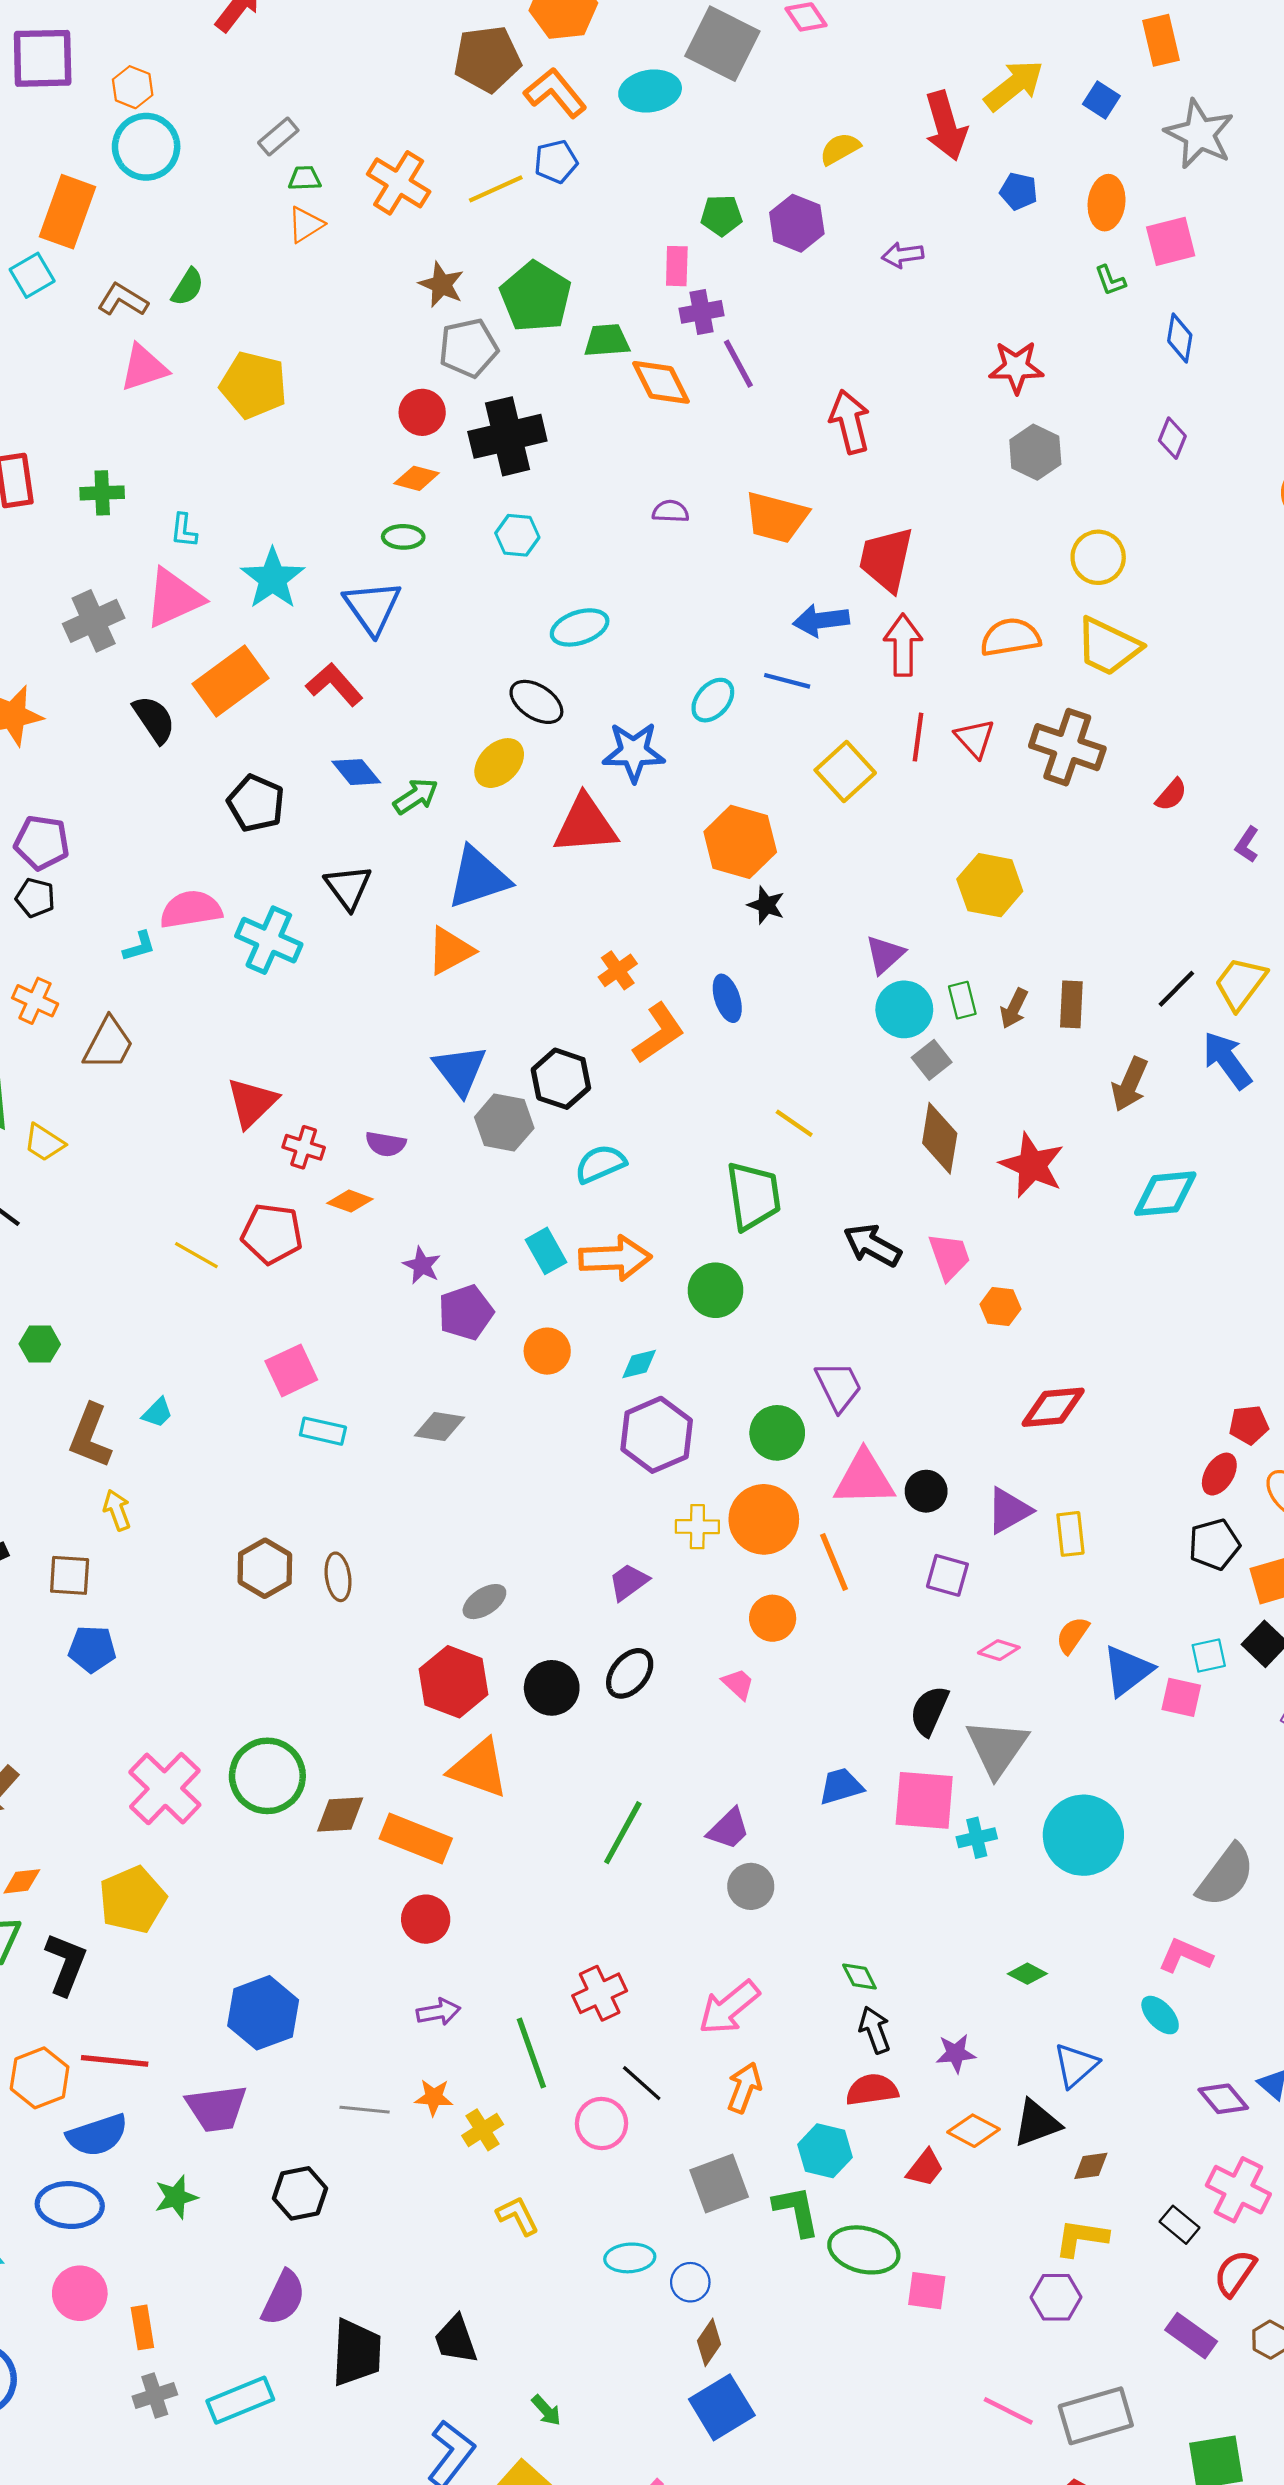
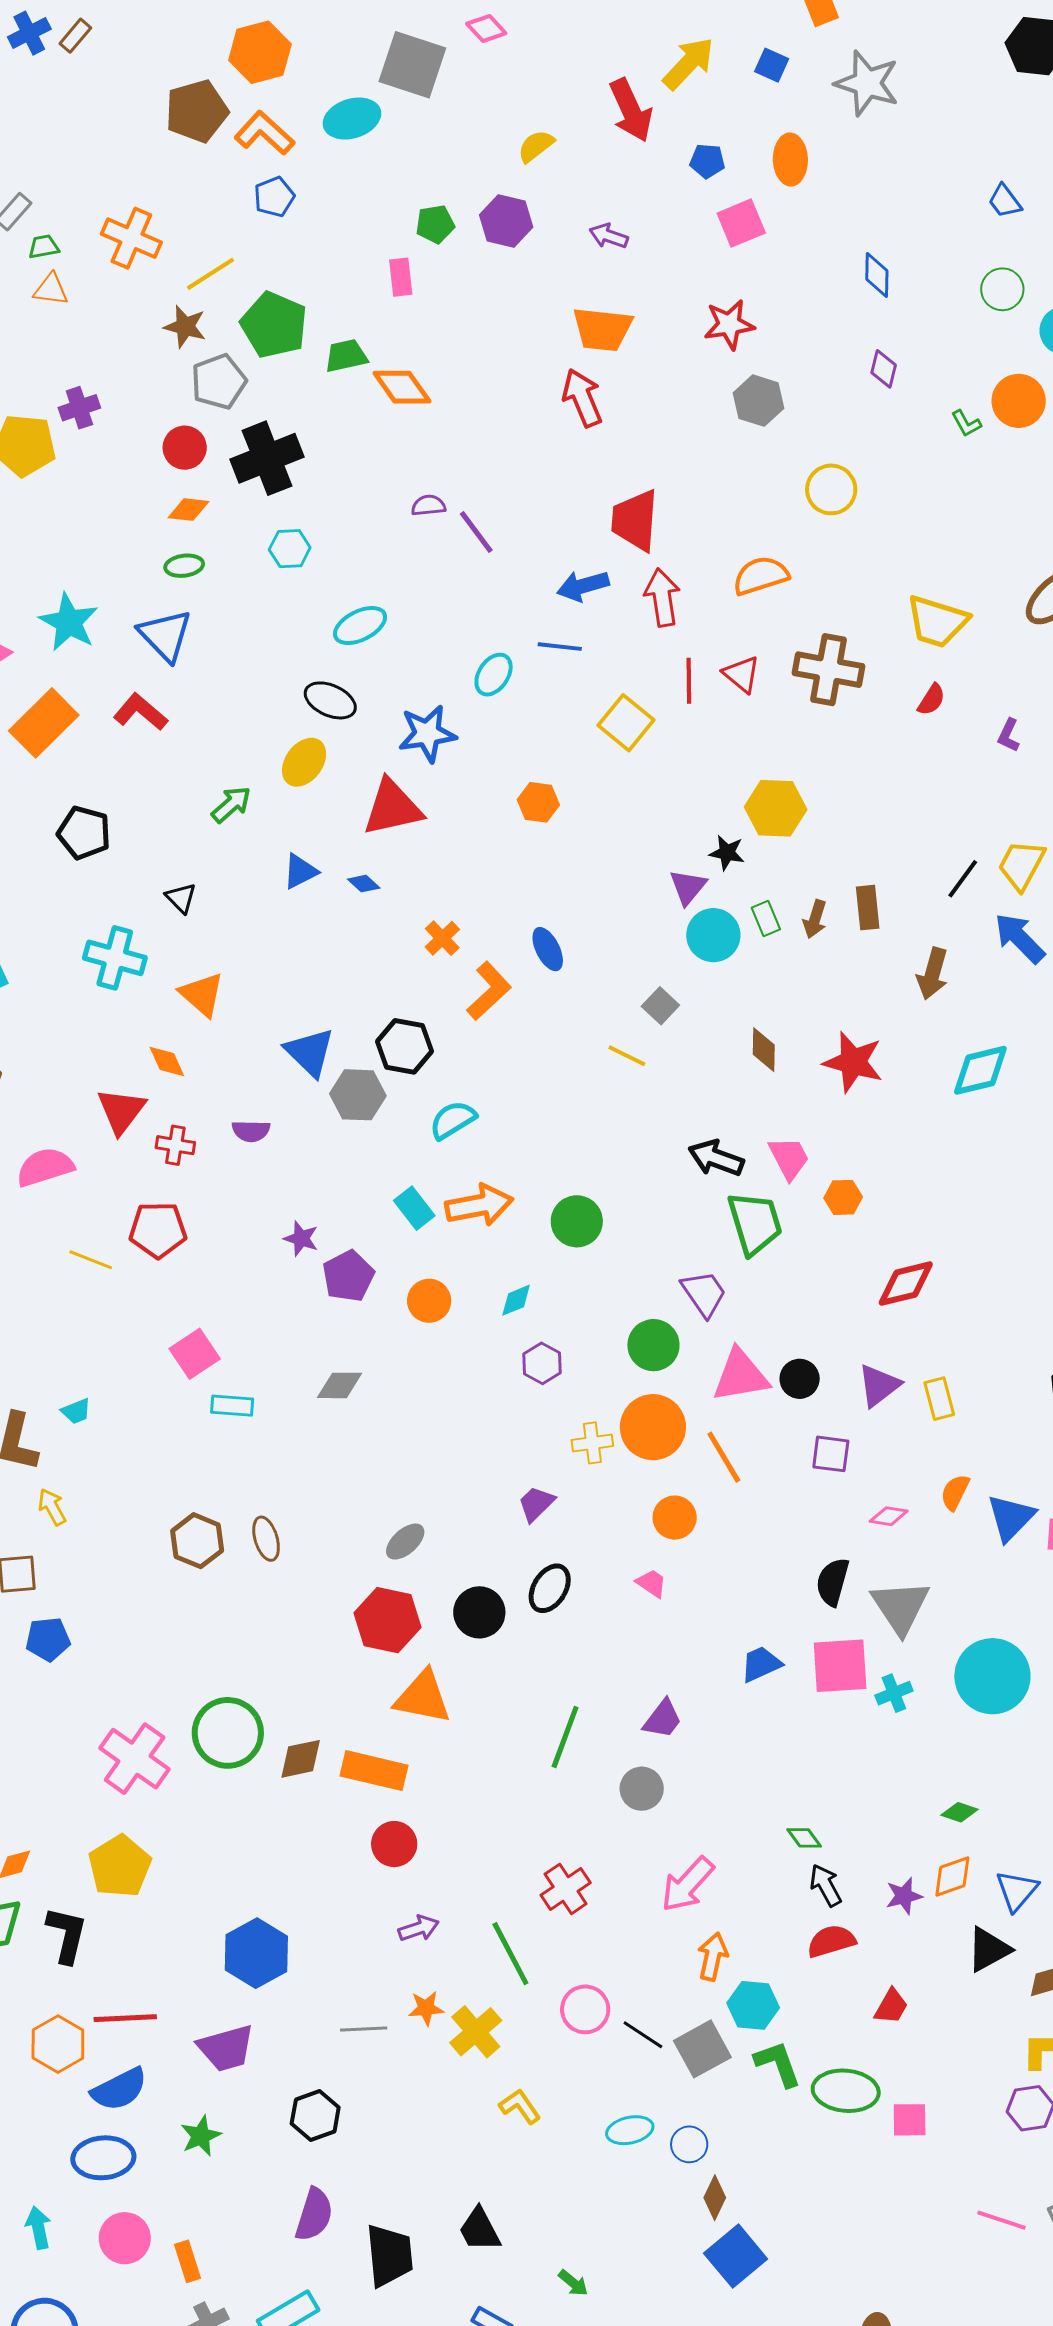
yellow line: (496, 189) -> (211, 274), moved
orange triangle: (306, 225) -> (51, 290), turned 48
pink square: (1171, 241) -> (741, 223), moved
purple arrow: (903, 255) -> (609, 236), turned 36
green L-shape: (1110, 280) -> (966, 423), moved
purple cross: (701, 312) -> (79, 408), moved
purple line: (738, 364) -> (476, 532), moved
orange trapezoid: (776, 517) -> (602, 329), moved
yellow trapezoid: (1108, 647) -> (937, 621), moved
blue diamond: (356, 772) -> (364, 884), moved, size x0.7
orange hexagon: (740, 842) -> (538, 802), size x0.6
blue triangle: (478, 878) -> (300, 871), size x0.6
black triangle: (348, 887) -> (181, 898), size x0.7
black star: (766, 905) -> (727, 853), moved
pink semicircle: (191, 909) -> (45, 1167), moved
orange triangle: (450, 951) -> (202, 994), moved, turned -42
gray square: (932, 1060) -> (660, 1006), moved
brown diamond: (940, 1138) -> (764, 1050), size x0.7
green trapezoid: (753, 1196) -> (755, 1223), moved
orange diamond: (350, 1201) -> (167, 1061), moved, turned 54
cyan trapezoid: (157, 1413) -> (76, 1411), turned 32
purple hexagon: (657, 1435) -> (542, 1363), size x0.6
gray circle: (751, 1886) -> (642, 1789), moved
black line: (642, 2083) -> (643, 2035), moved
yellow cross: (483, 2130) -> (476, 2032), size x1.4
orange diamond: (973, 2131) -> (952, 1876), moved, turned -39
cyan hexagon: (825, 2151) -> (753, 2005), moved

